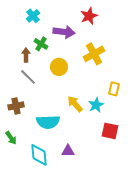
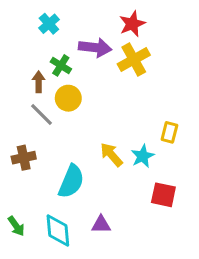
yellow cross: (94, 54) -> (134, 59), moved
yellow circle: (59, 67) -> (68, 98), moved
cyan semicircle: (48, 122) -> (71, 181), turned -65
green arrow: (11, 138) -> (16, 226), moved

